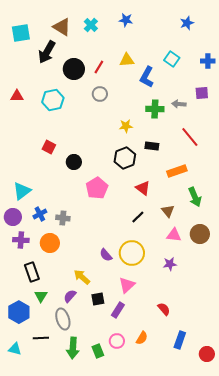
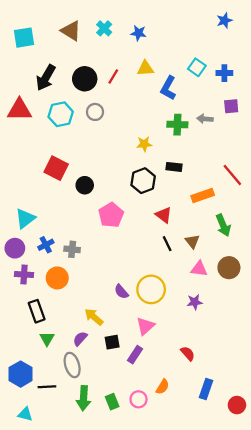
blue star: (126, 20) -> (139, 33), moved
blue star: (187, 23) -> (224, 20), moved
black arrow: (47, 52) -> (46, 78), moved
blue cross: (208, 61) -> (224, 73), moved
gray circle: (100, 94) -> (95, 112), moved
red triangle: (17, 96) -> (19, 110), size x1.6
red line: (190, 137) -> (232, 175), moved
red square: (49, 147) -> (56, 168), size x1.5
black line: (138, 217) -> (167, 244), moved, turned -72
blue hexagon: (19, 312) -> (21, 374), moved
pink circle: (117, 341) -> (139, 399), moved
cyan triangle: (15, 349) -> (25, 414), moved

